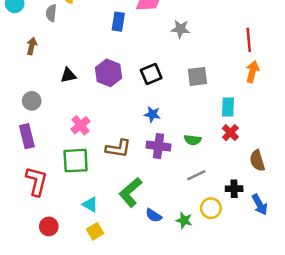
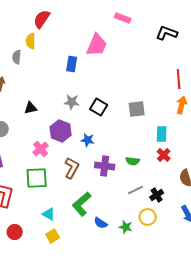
gray star: (180, 29) -> (72, 102), moved
purple hexagon: (108, 73) -> (61, 131), moved
black square: (151, 74) -> (99, 107), turned -36
blue star: (152, 114) -> (88, 140), moved
brown L-shape: (118, 148) -> (72, 168), turned -70
black cross: (234, 189) -> (157, 195), moved, turned -32

